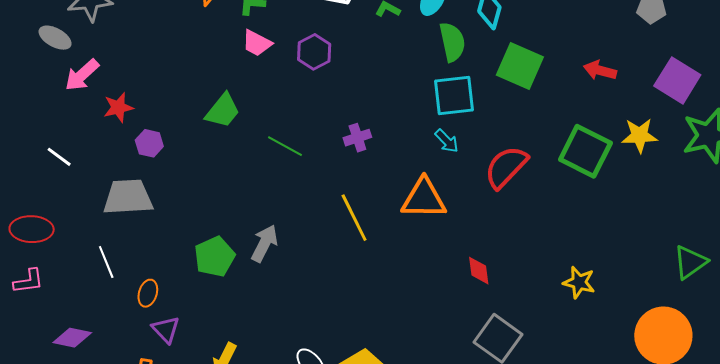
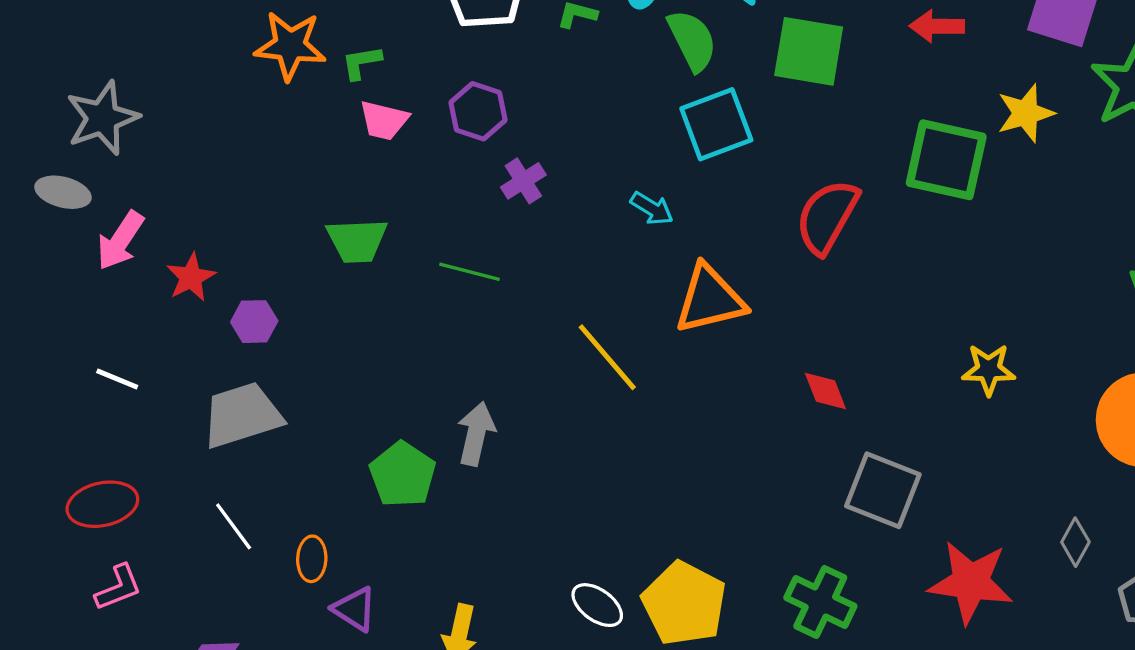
green trapezoid: (223, 111) -> (357, 241), turned 63
purple cross: (357, 138) -> (523, 181), moved
cyan arrow: (447, 141) -> (652, 208), moved

